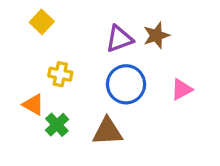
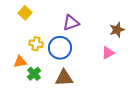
brown star: (156, 35) -> (117, 30), moved
blue circle: (126, 84) -> (60, 48), moved
orange triangle: (33, 105) -> (20, 62), turned -40

